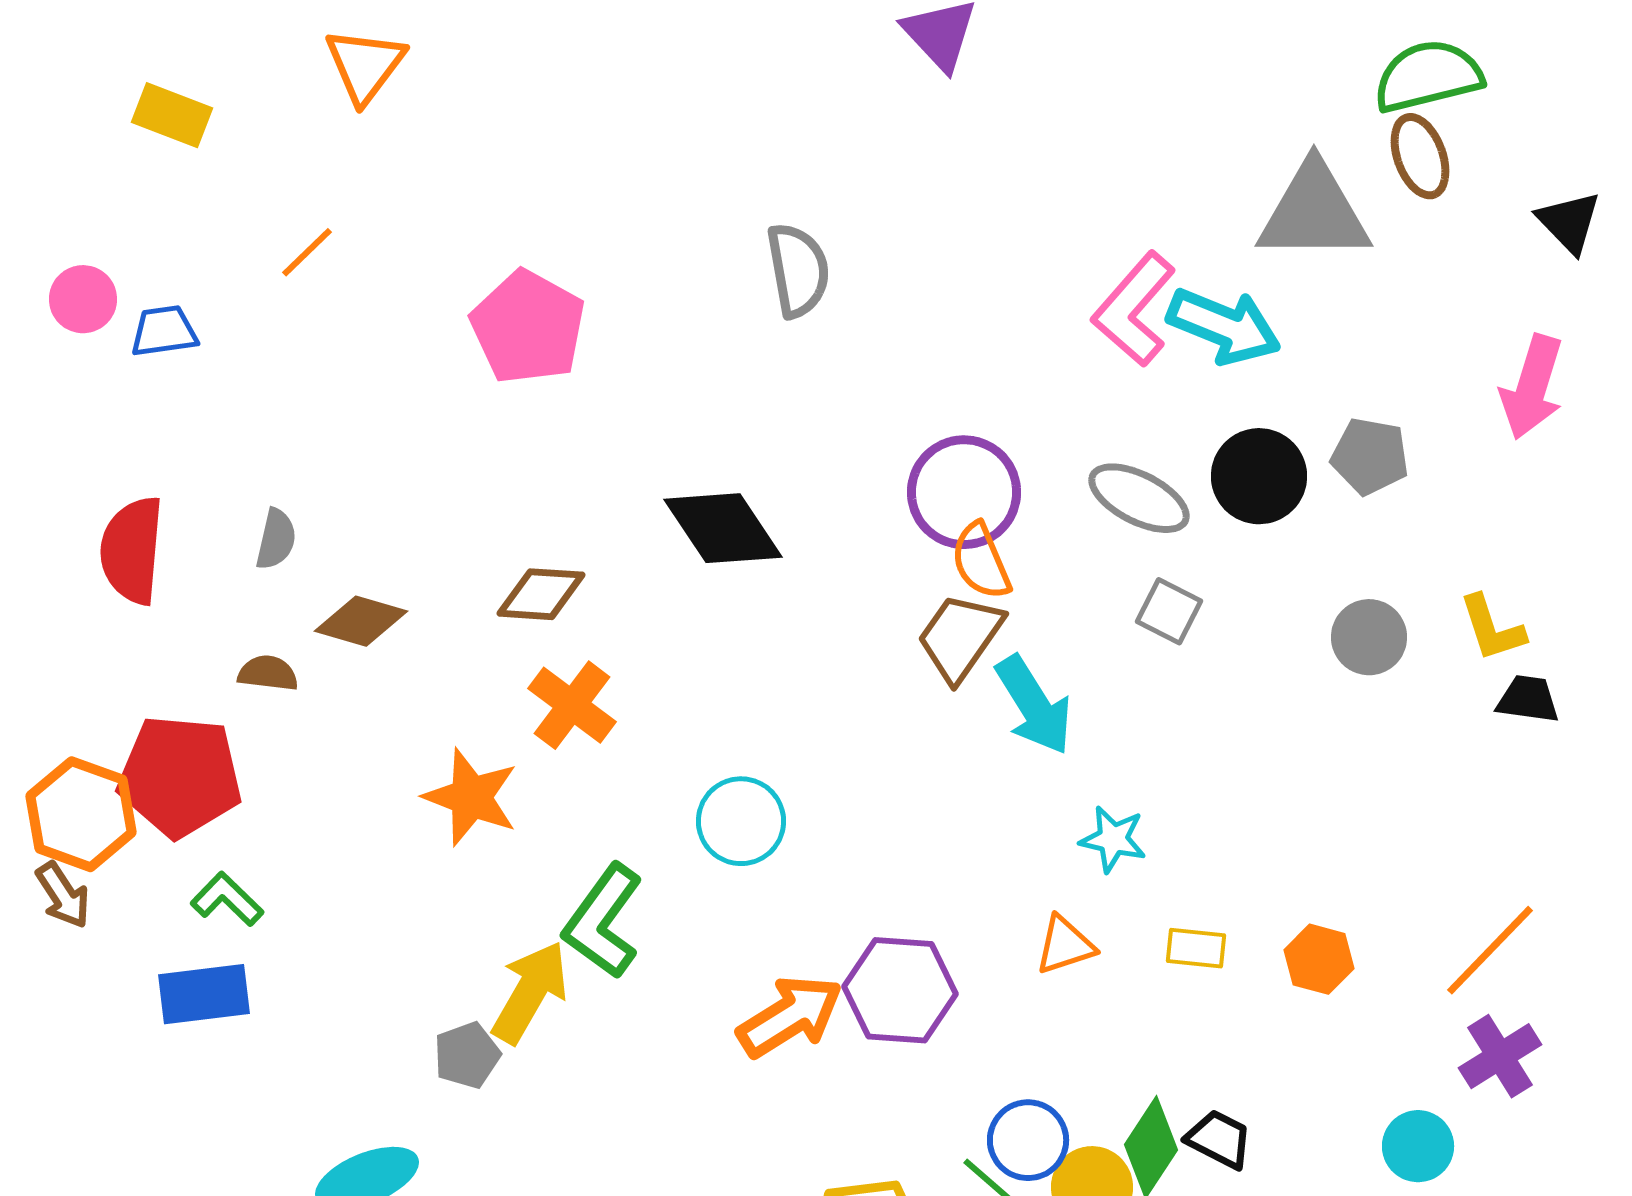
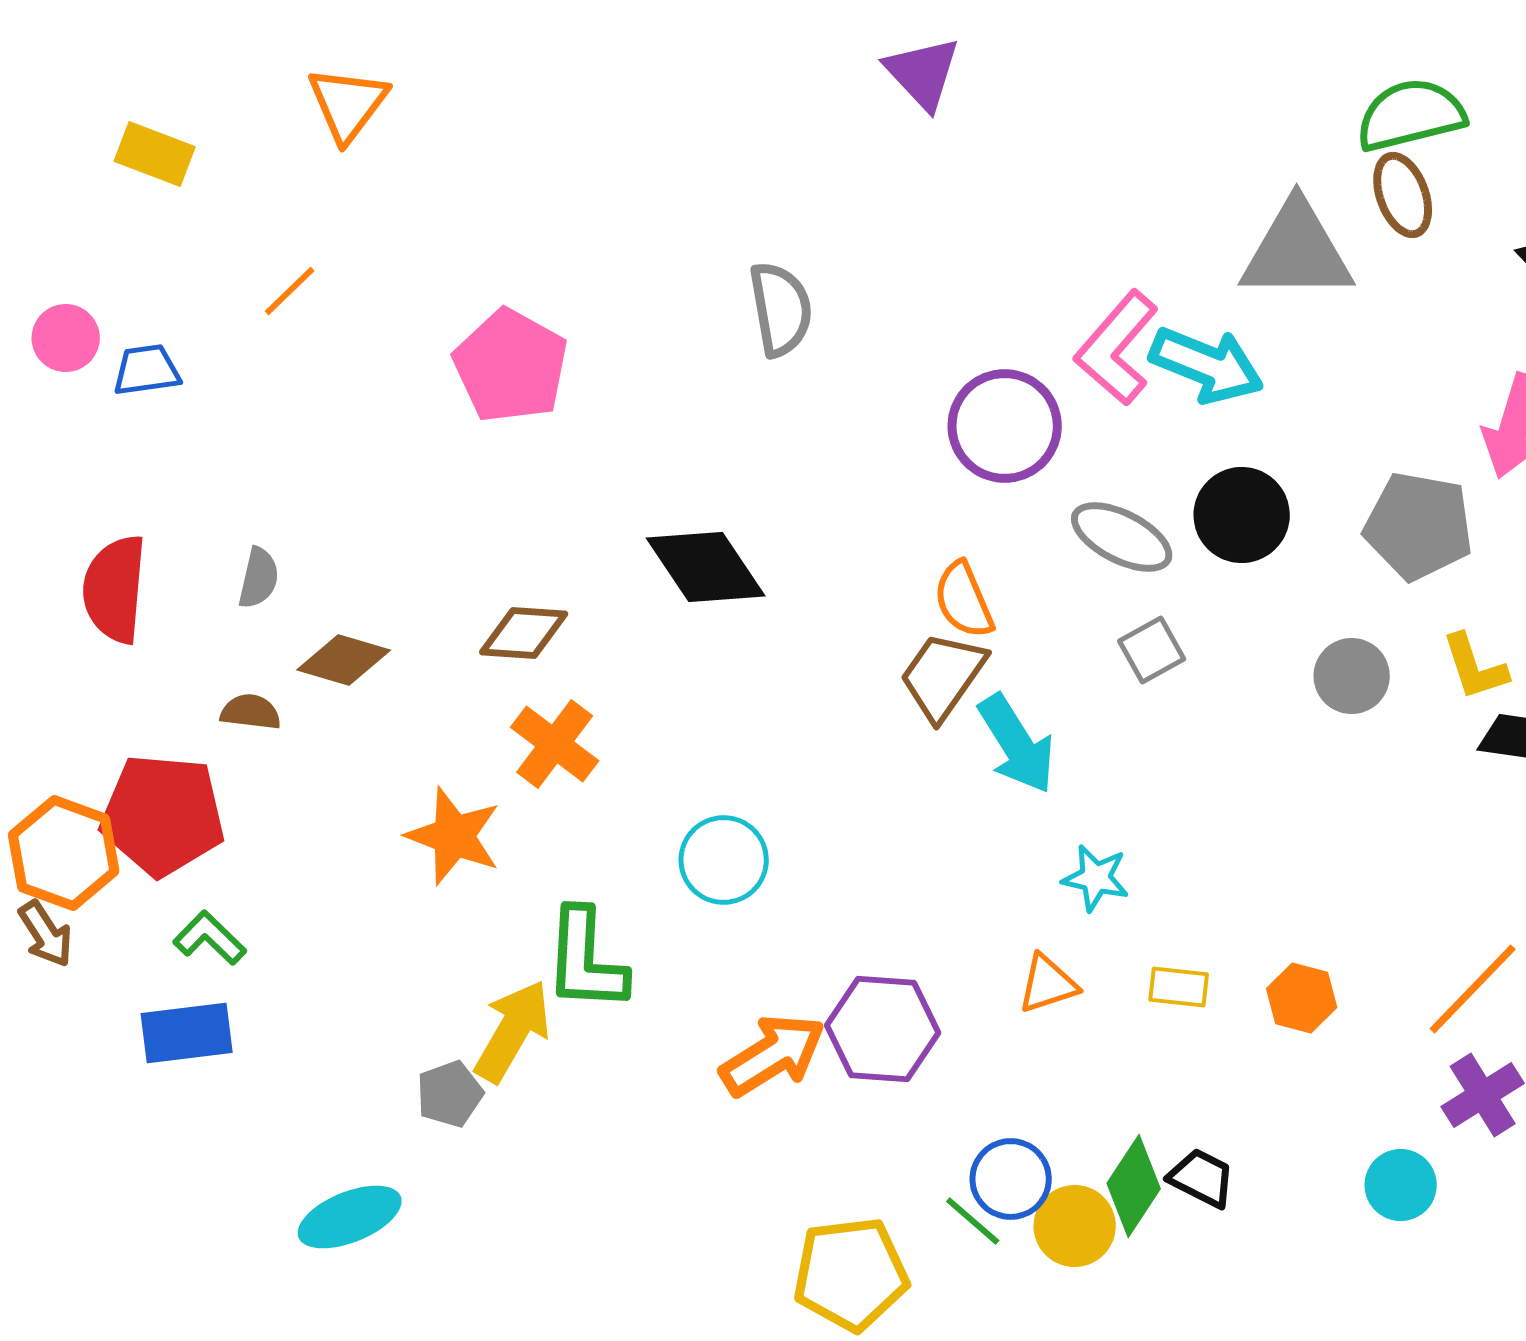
gray pentagon: (1370, 456) -> (1419, 526), moved, size x1.4
purple circle: (964, 492) -> (1005, 426), moved
gray square: (1169, 611) -> (1152, 650), turned 34
green L-shape: (603, 921) -> (586, 960), turned -33

